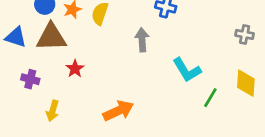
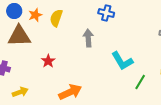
red star: (75, 69) -> (48, 61), moved
yellow arrow: (53, 111) -> (20, 92), turned -126

